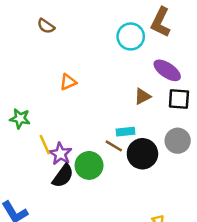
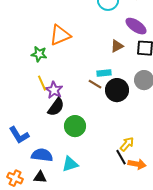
orange triangle: (68, 82) -> (60, 35), size x1.6
green star: (20, 119) -> (39, 54), moved
green circle: (89, 165) -> (75, 126), moved

